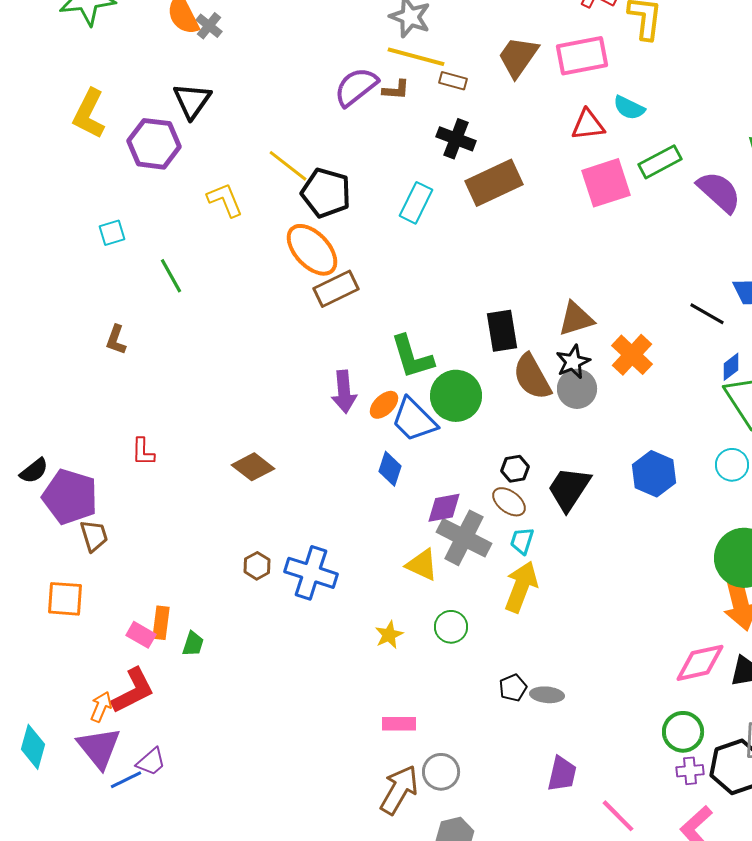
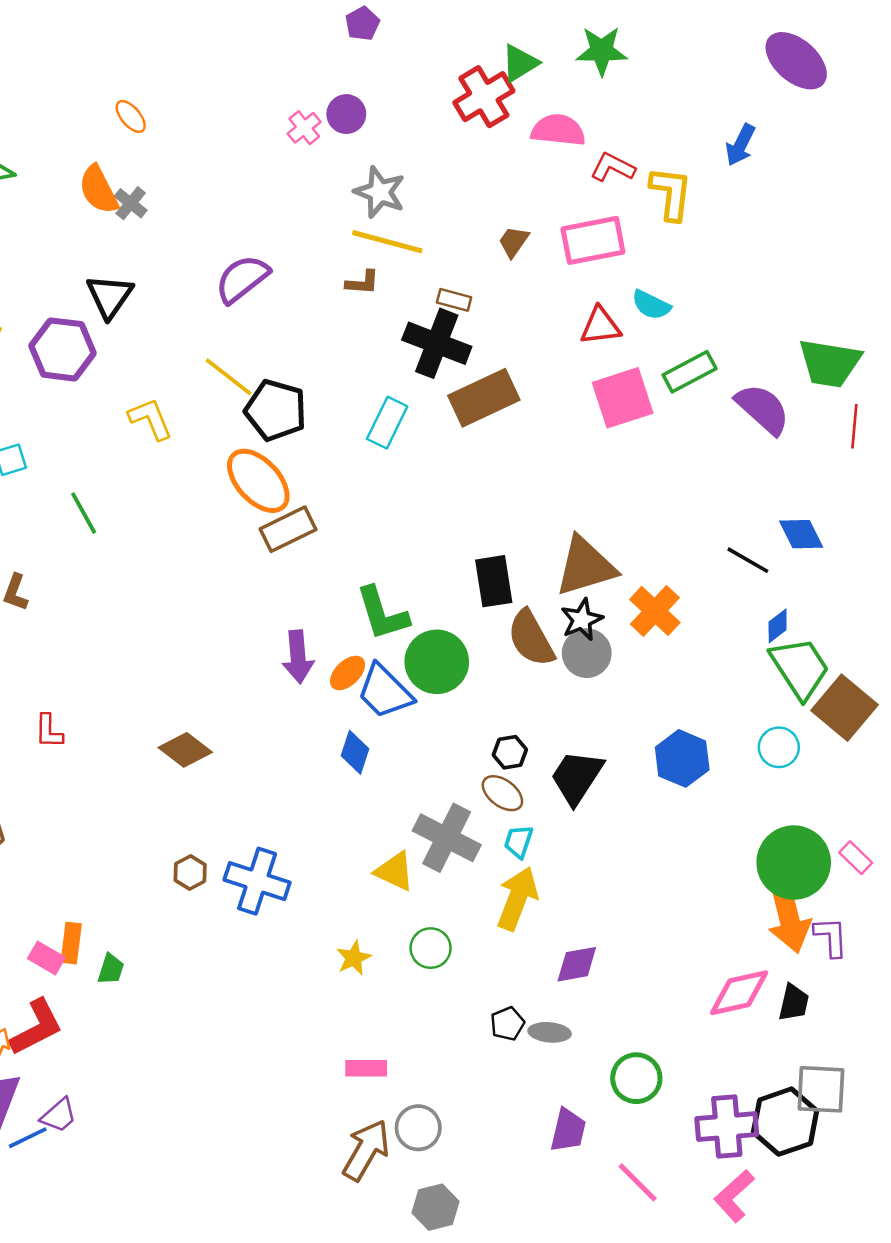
brown trapezoid: (518, 57) -> (514, 242), size x0.6
brown rectangle: (453, 81) -> (454, 300), moved
purple semicircle: (356, 87) -> (242, 279), moved
black cross: (456, 139) -> (437, 343), size x1.4
brown triangle: (576, 319) -> (585, 566), size x1.4
purple diamond: (444, 508) -> (577, 964), moved
green circle: (683, 732) -> (636, 1078), moved
purple cross: (690, 771) -> (727, 1127), size x1.8

